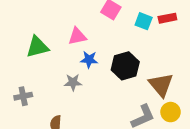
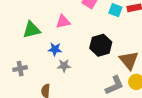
blue star: (89, 60) -> (55, 49), moved
gray star: (73, 82) -> (64, 66), moved

